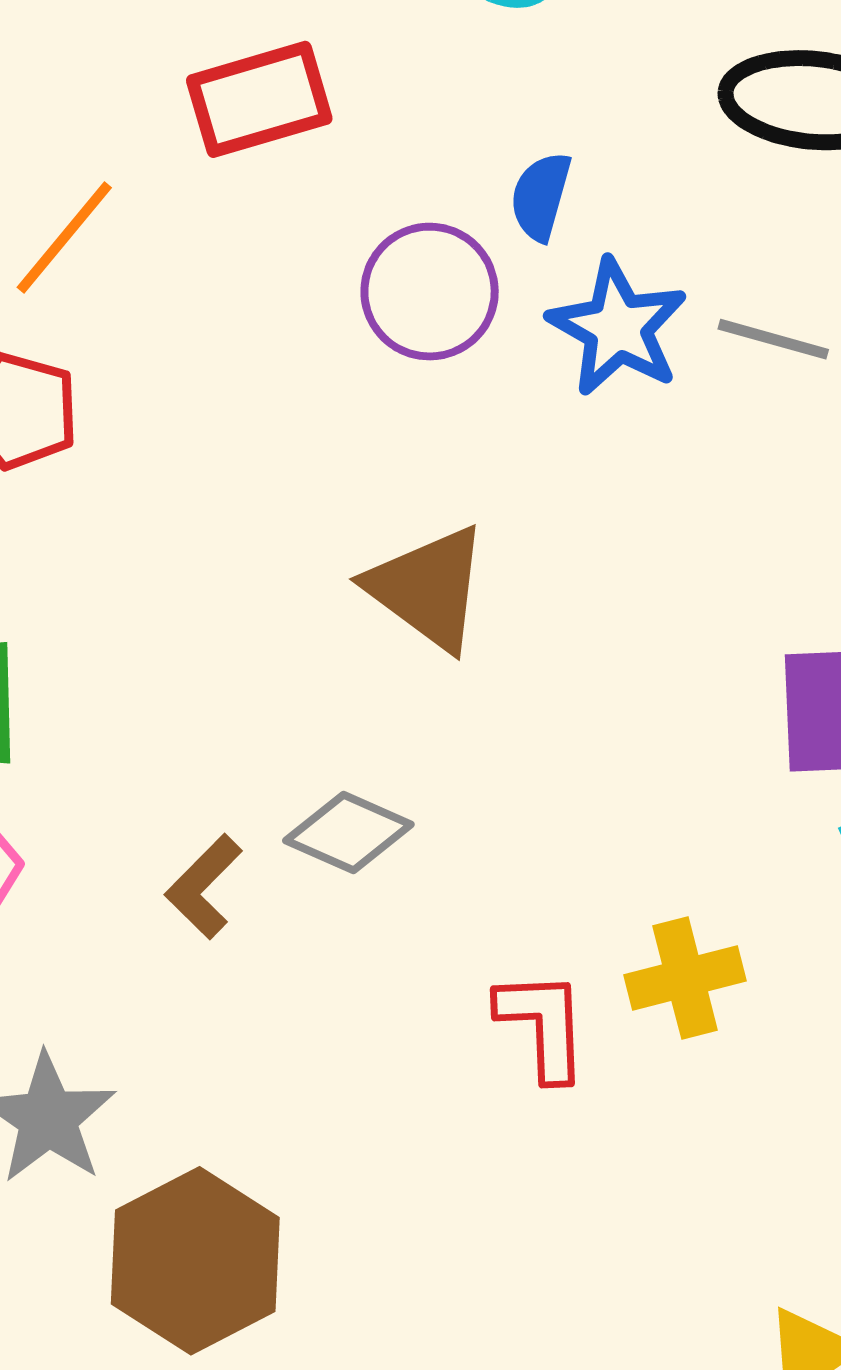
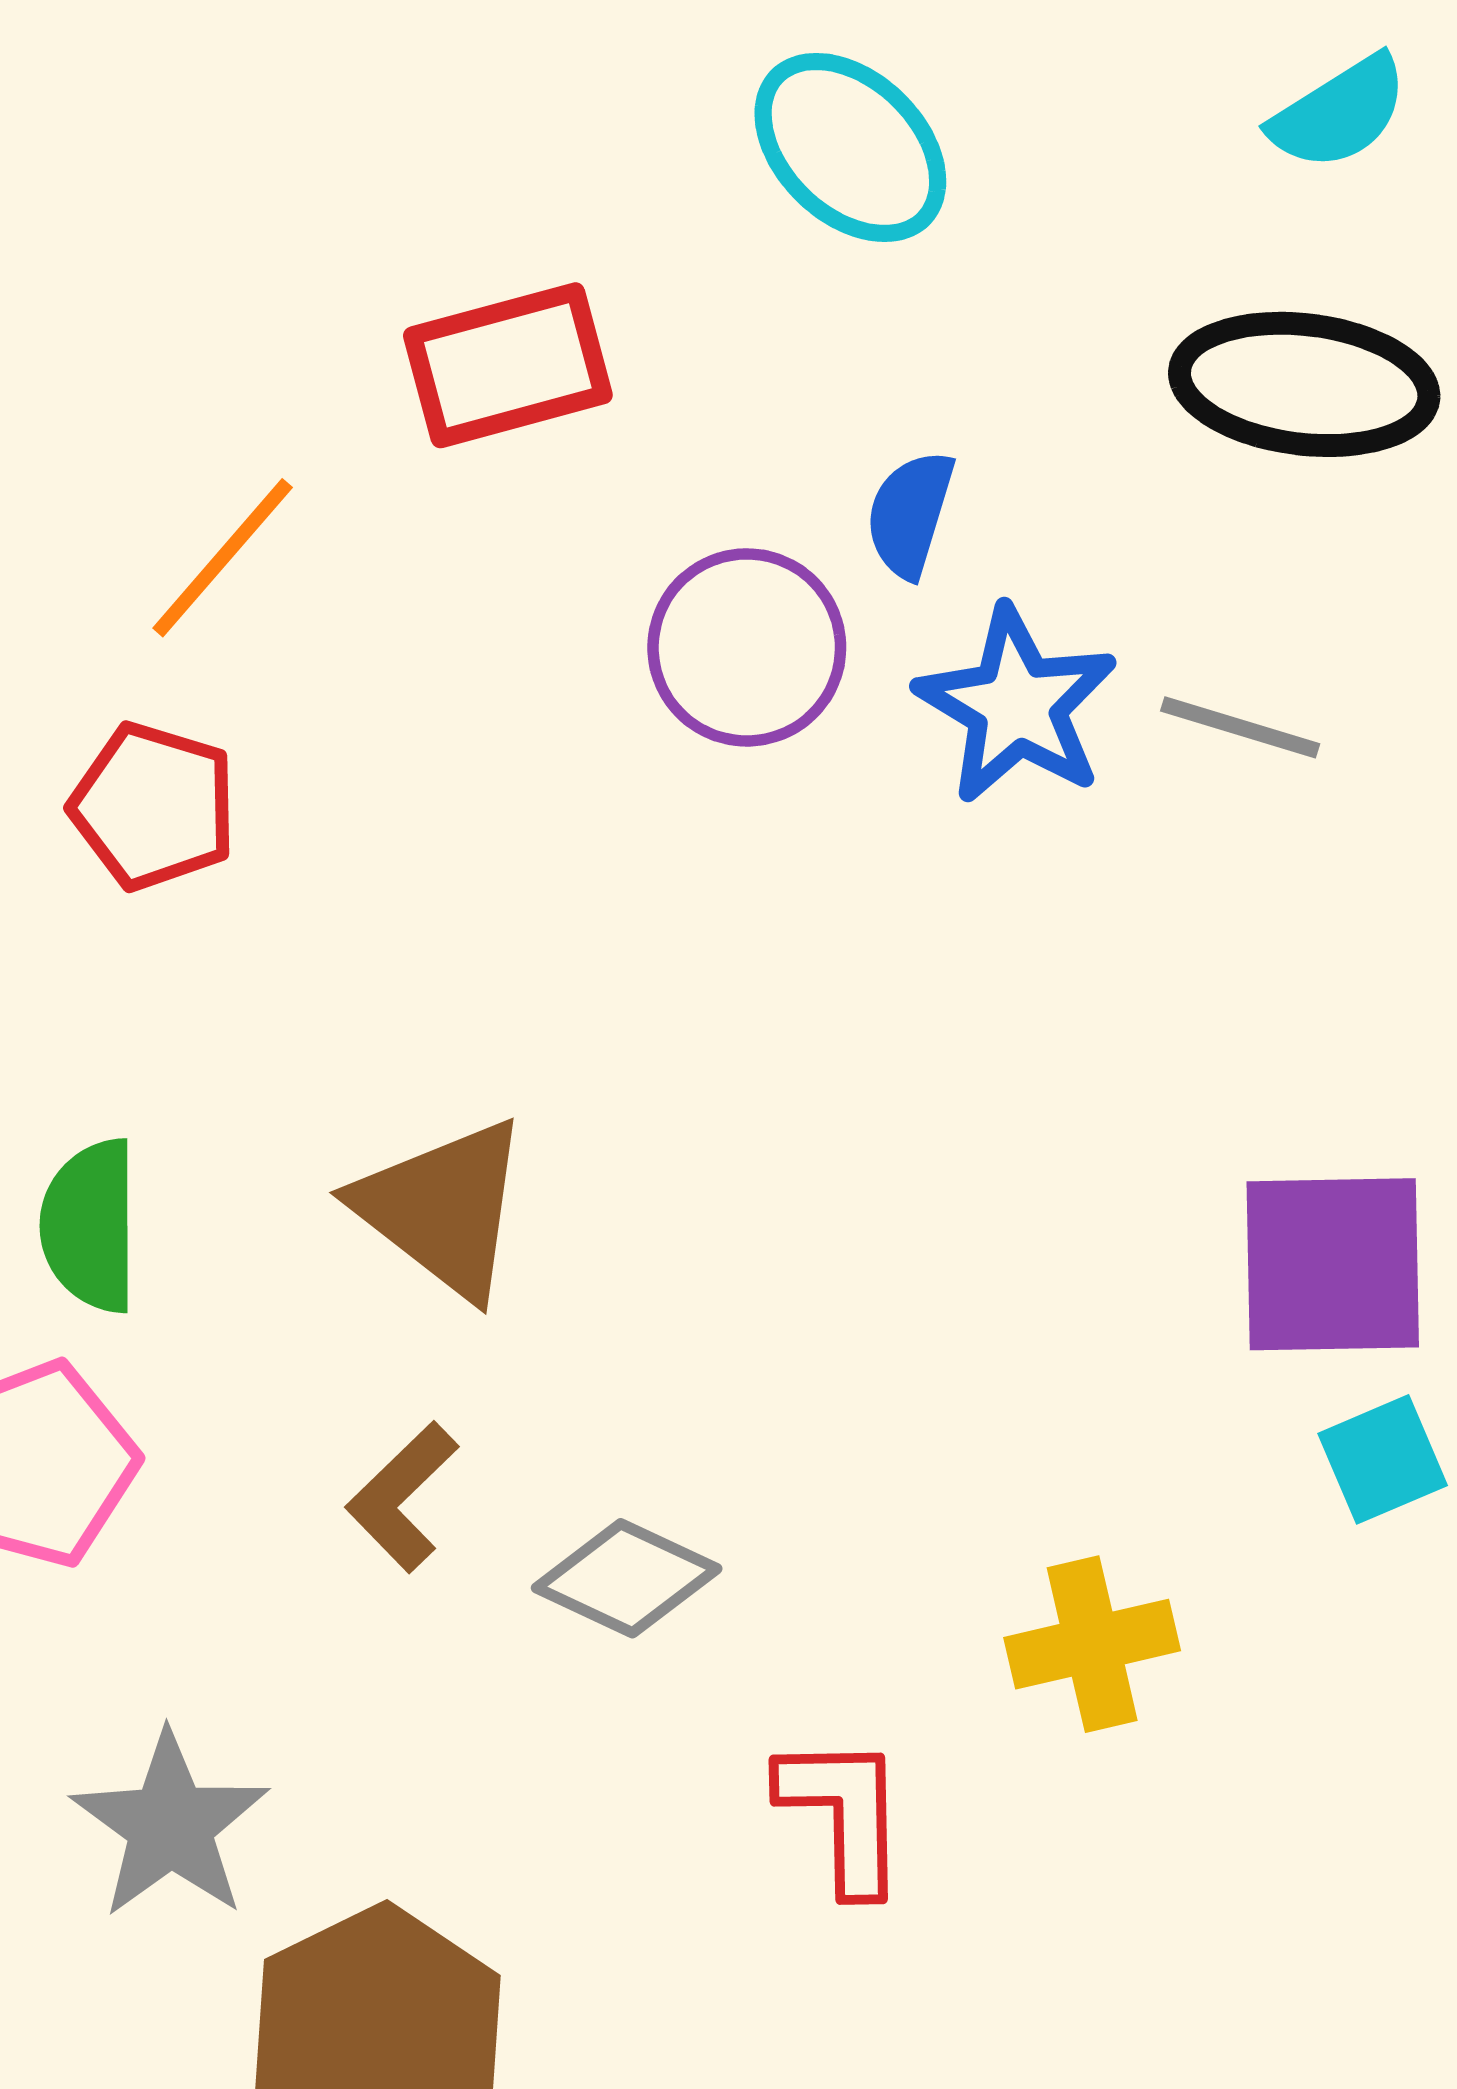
brown triangle: (428, 588) -> (443, 1208), moved
gray diamond: (348, 833) -> (627, 1578), moved
red L-shape: (543, 1025) -> (843, 1814), moved

